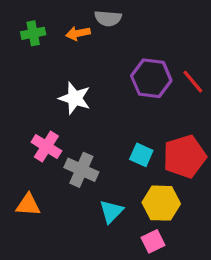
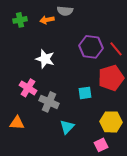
cyan square: (141, 155) -> (85, 93), turned -32
red pentagon: (185, 156) -> (111, 78), moved
yellow hexagon: (161, 203) -> (111, 122), moved
pink square: (153, 241) -> (101, 145), moved

